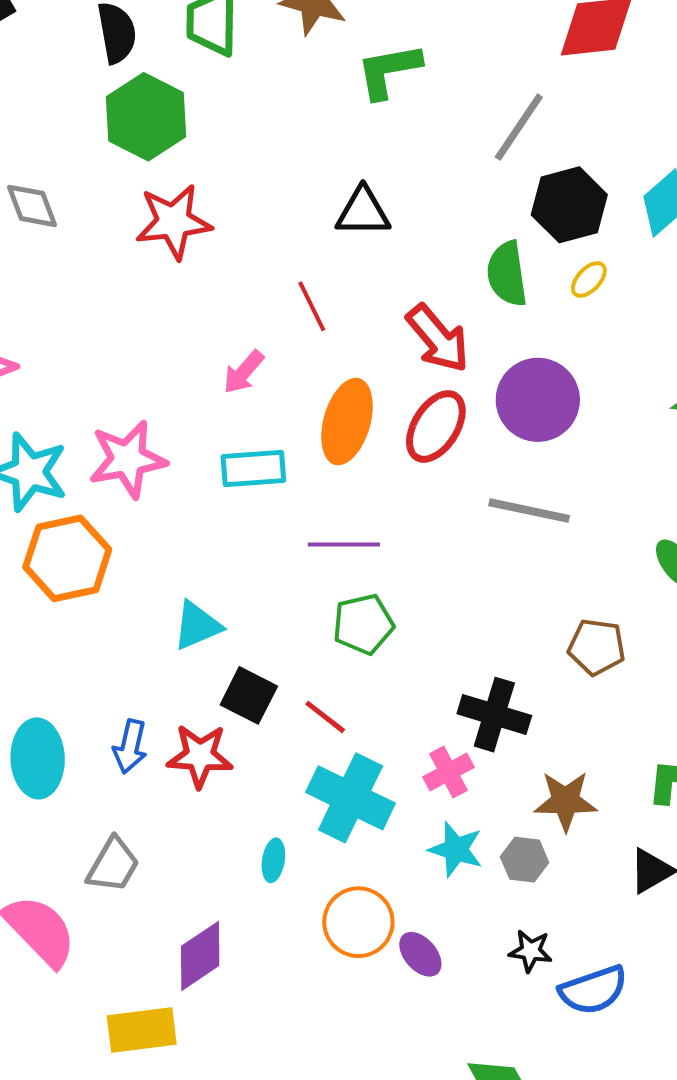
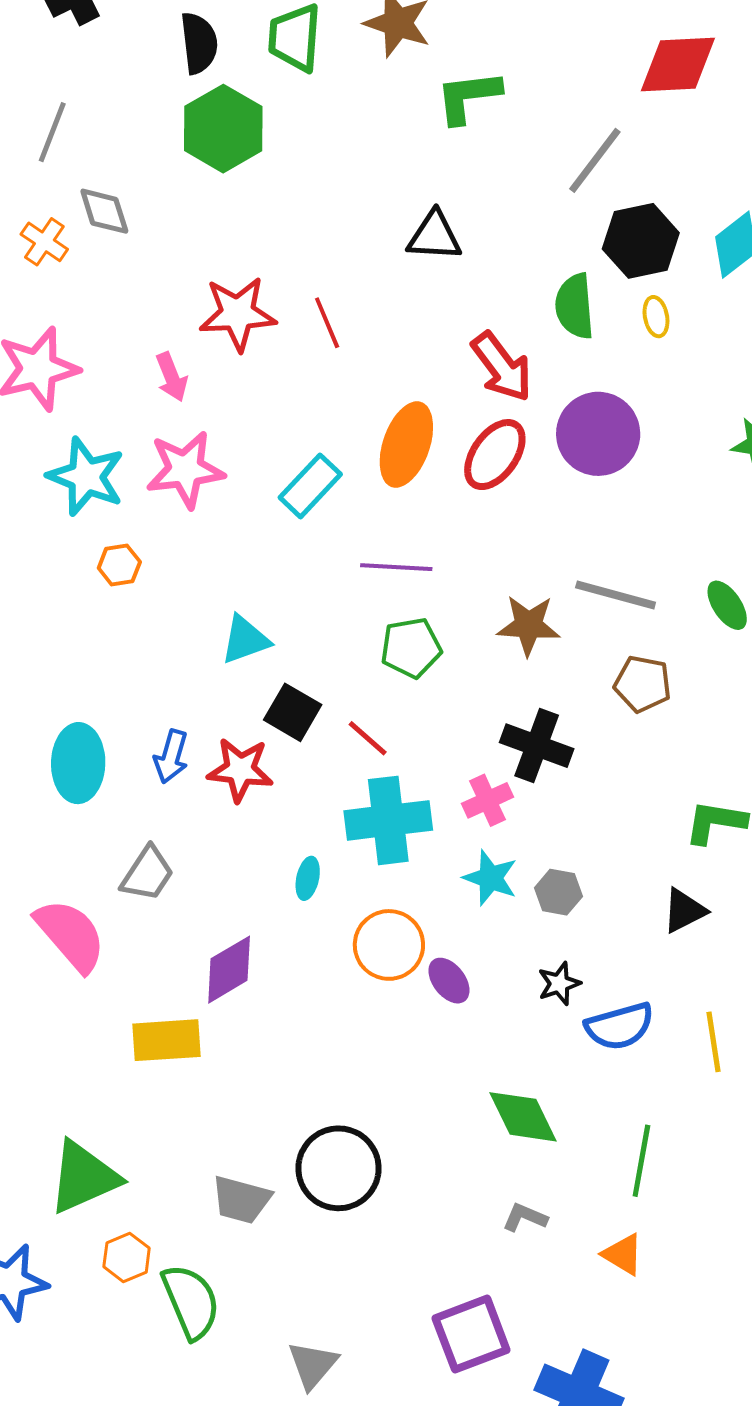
red star: (174, 222) -> (238, 314), moved
yellow ellipse: (589, 279) -> (656, 317), turned -57
red line: (312, 306) -> (327, 323), moved
pink arrow: (244, 372) -> (172, 377), moved, turned -66
cyan rectangle: (253, 468) -> (310, 486), turned -46
gray line: (529, 511) -> (616, 595), moved
orange hexagon: (67, 558) -> (119, 565), size x0.5
cyan cross: (351, 798) -> (388, 820), turned -36
brown star: (566, 801) -> (528, 625), moved
black star: (531, 951) -> (559, 984), turned -30

